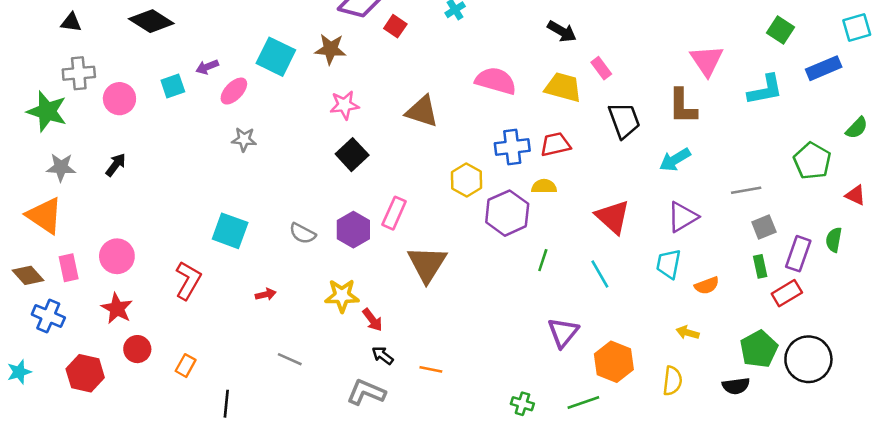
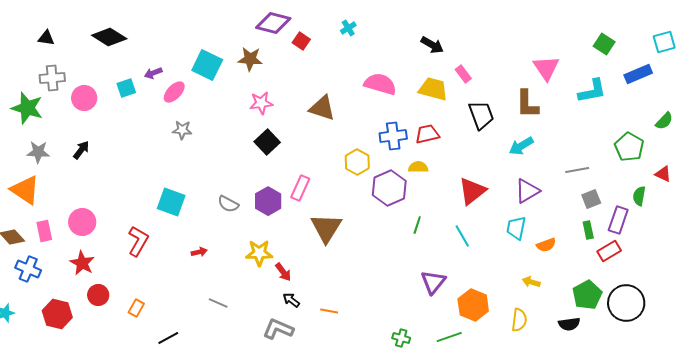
red triangle: (613, 217) -> (472, 191), turned 40
green semicircle: (834, 240) -> (639, 196), moved
black line: (226, 404) -> (168, 338), turned 55

